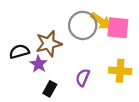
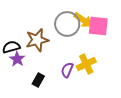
purple star: (39, 64) -> (17, 59), moved
yellow cross: (120, 71) -> (86, 64), moved, turned -30

